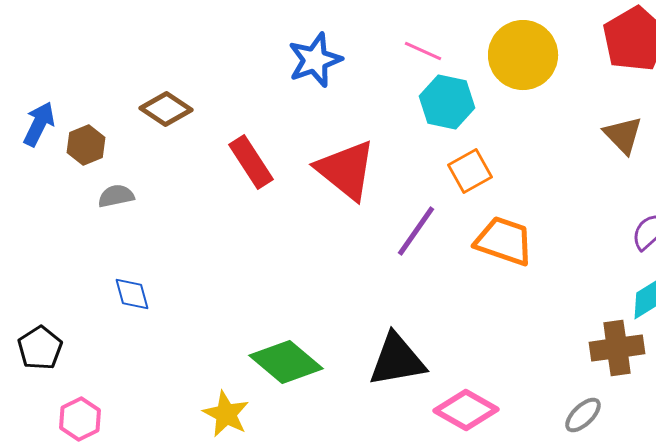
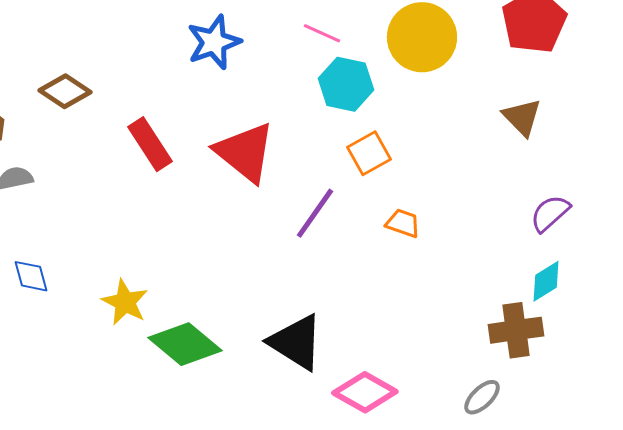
orange trapezoid: (504, 241) -> (403, 223), size x0.6
black triangle: (397, 360) -> (296, 342), turned 42
yellow star: (226, 414) -> (125, 302), moved

